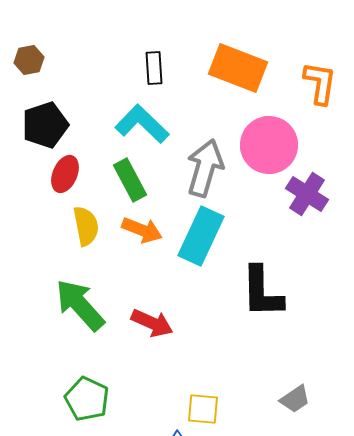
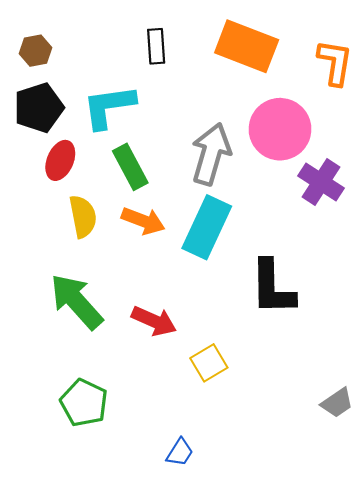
brown hexagon: (29, 60) -> (36, 51), moved
cyan L-shape: (142, 124) -> (109, 107), moved, turned -52
gray trapezoid: (295, 399) -> (337, 403), moved
yellow square: (203, 409) -> (209, 363), moved, turned -36

